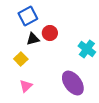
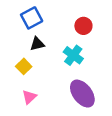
red circle: (50, 33) -> (83, 26), moved
cyan cross: (87, 49) -> (73, 55), moved

